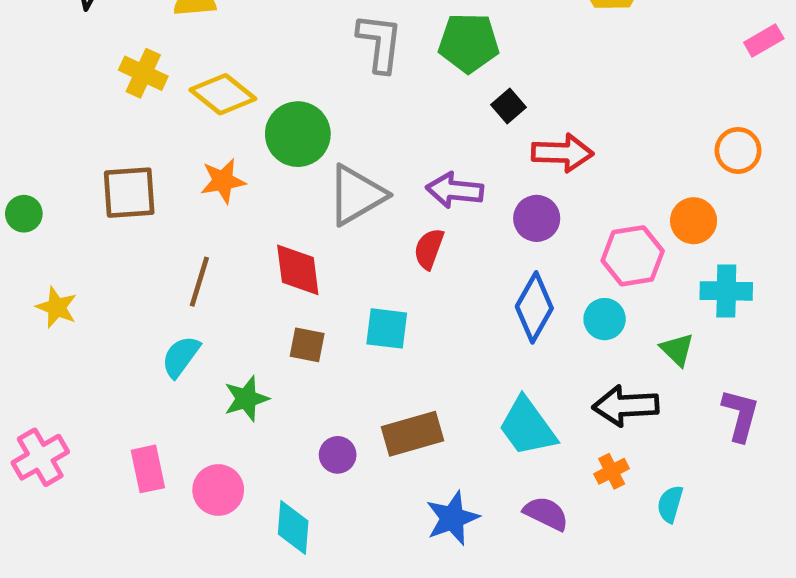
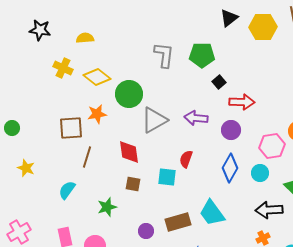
brown square: (129, 193) -> (71, 128), moved
red semicircle: (429, 249) -> (186, 159), moved
cyan semicircle: (181, 357) -> (67, 190), moved
cyan trapezoid: (527, 427) -> (212, 213), moved

